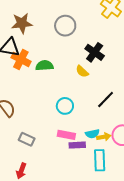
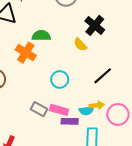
orange cross: (21, 59) -> (26, 53), moved
yellow arrow: (104, 137) -> (97, 105), moved
gray rectangle: (27, 139) -> (39, 109), moved

